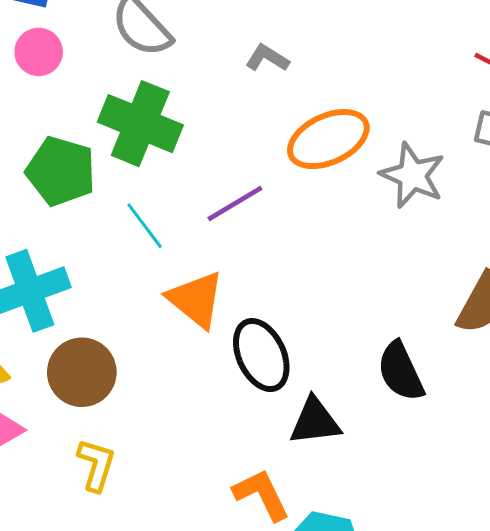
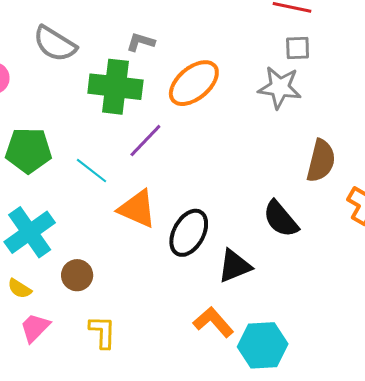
green cross: (140, 124) -> (115, 87), moved
gray star: (412, 175) -> (280, 87), moved
black ellipse: (261, 355) -> (189, 233), turned 69
brown circle: (82, 372) -> (77, 275), size x0.7

